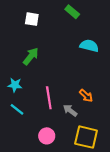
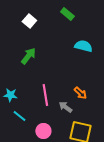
white square: (32, 19) -> (29, 21), turned 32
cyan star: (15, 85) -> (10, 95), moved
cyan line: (17, 109) -> (19, 116), moved

